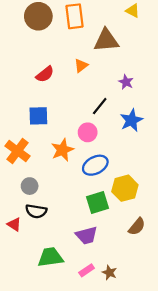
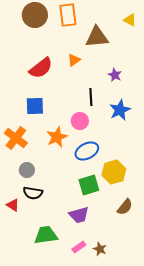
yellow triangle: (133, 11) -> (130, 20), moved
red semicircle: (45, 74) -> (41, 68), size x1.4
black line: (100, 106) -> (91, 97), turned -42

